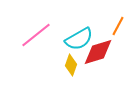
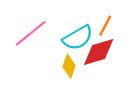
orange line: (118, 26) -> (105, 26), moved

